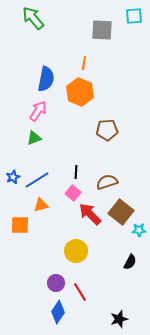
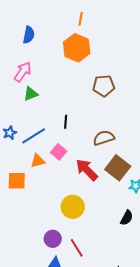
blue semicircle: (46, 79) -> (29, 35), moved, size x0.7
pink arrow: (38, 111) -> (23, 72), moved
black line: (76, 172) -> (66, 122), moved
pink square: (73, 193) -> (59, 152), moved

